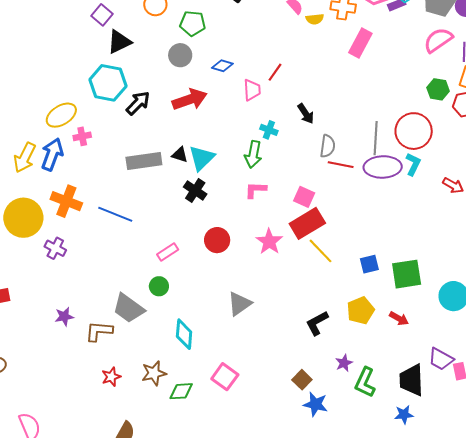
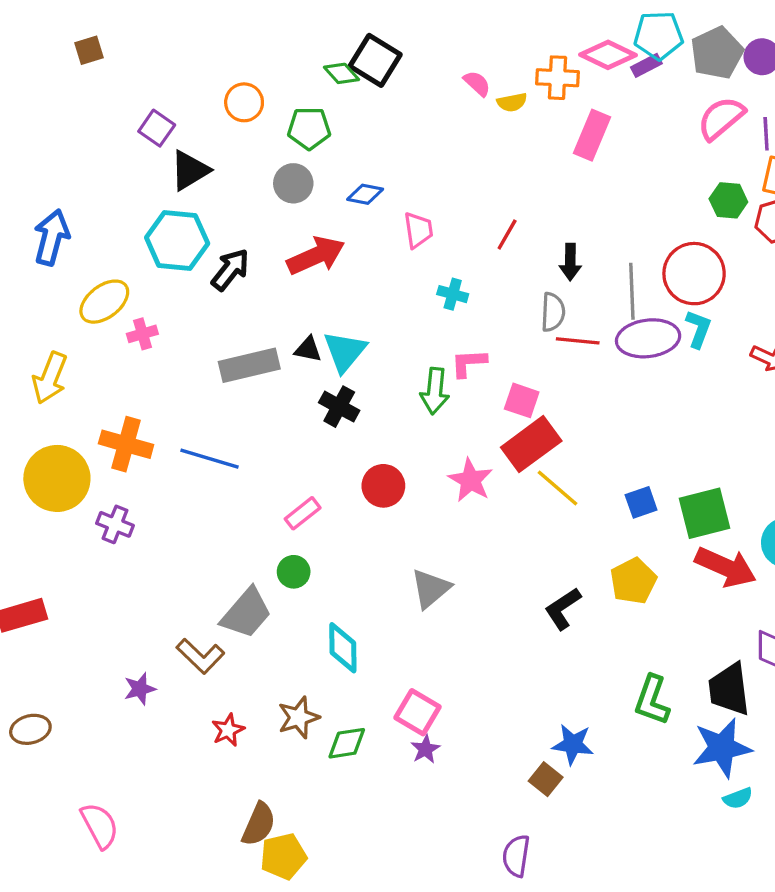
red line: (275, 72) -> (507, 234), moved
black arrow: (306, 114) -> (570, 262), moved, turned 40
blue arrow: (52, 154) -> (52, 237), moved
green arrow: (253, 154) -> (435, 391), moved
pink L-shape: (256, 190) -> (469, 363), moved
gray trapezoid: (128, 308) -> (246, 613), turned -80
purple star: (64, 317) -> (140, 689), moved
red arrow: (399, 319) -> (726, 567), moved, size x1.8
brown L-shape: (99, 331) -> (200, 656), turned -136
purple star: (344, 363) -> (425, 749), moved
brown square: (302, 380) -> (546, 779), moved
blue star: (404, 415) -> (722, 748), size x1.8

